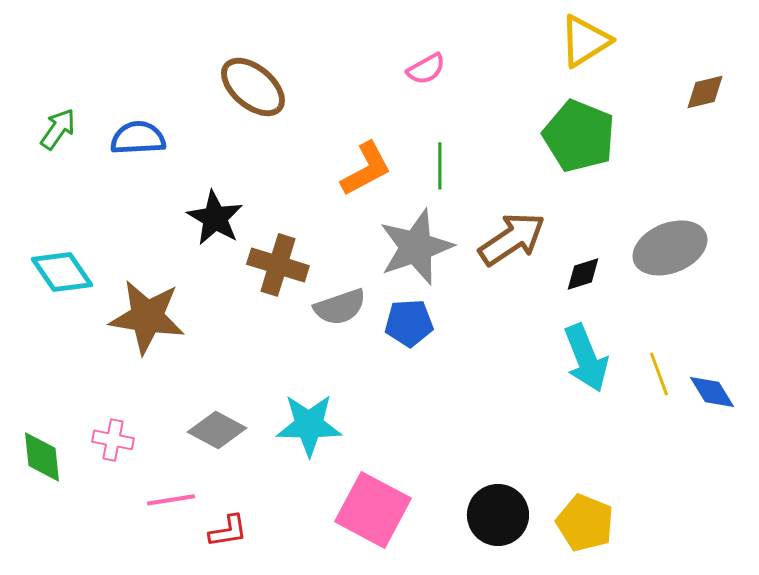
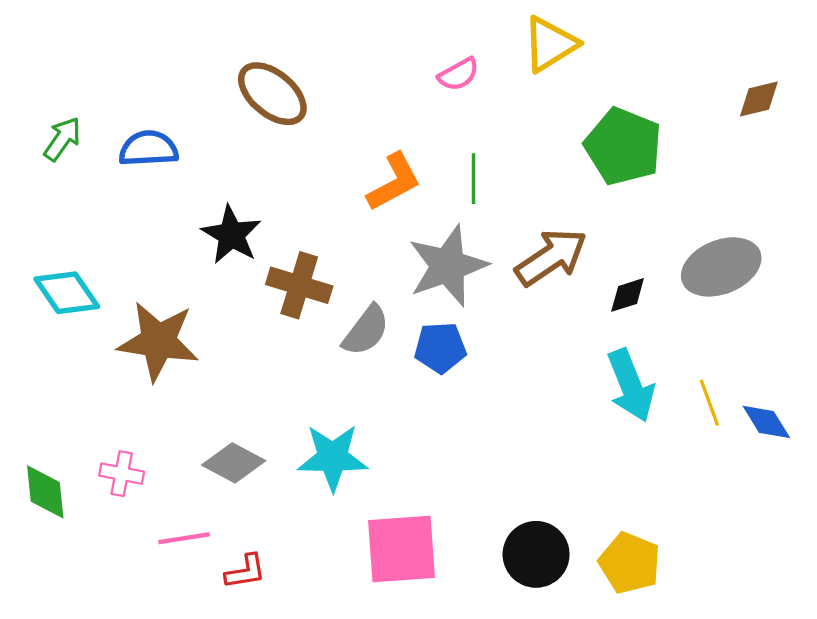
yellow triangle: (585, 41) -> (550, 44), moved
gray semicircle: (340, 307) -> (366, 330), turned -34
pink square: (373, 510) -> (401, 549), turned -32

